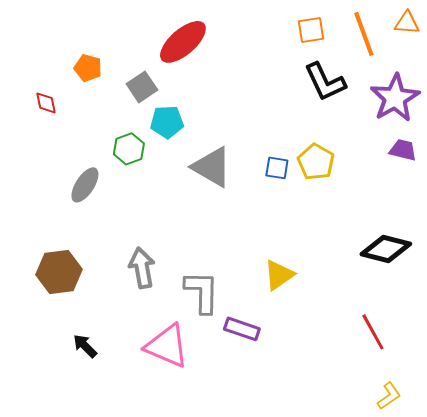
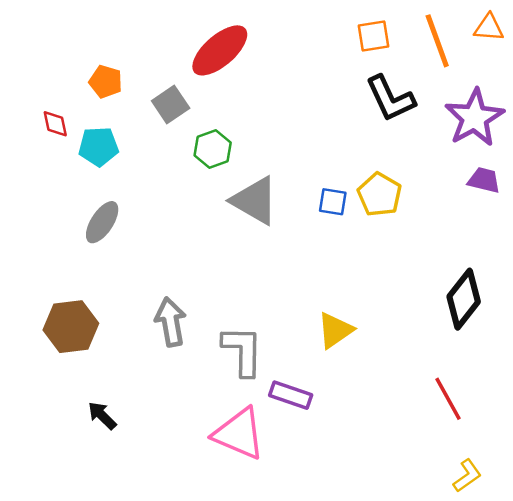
cyan pentagon: (167, 122) -> (98, 147), moved
green hexagon: (129, 149) -> (213, 149), moved
black diamond: (386, 249) -> (464, 299), turned -66
pink triangle: (167, 346) -> (239, 434), moved

